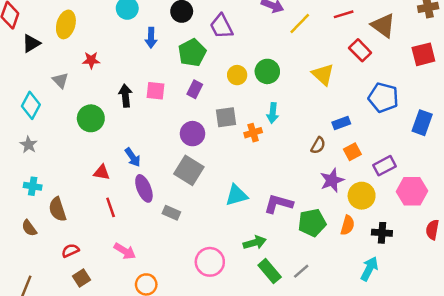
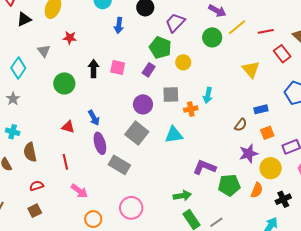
red line: (344, 14) -> (266, 31), moved
purple trapezoid: (221, 26) -> (175, 23), turned 65
green pentagon: (192, 53) -> (160, 48), moved, turned -30
green circle: (267, 71) -> (212, 37), moved
cyan triangle: (236, 195) -> (174, 135), moved
red line: (111, 207) -> (65, 162), moved
gray rectangle: (171, 213) -> (119, 165), size x1.5
black cross: (382, 233) -> (283, 199), turned -35
pink circle: (210, 262) -> (131, 208), moved
brown square: (81, 278) -> (35, 211), moved

